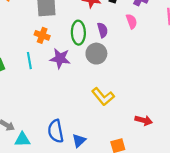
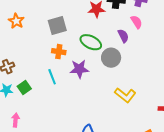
purple semicircle: (103, 30) -> (123, 36), moved
green ellipse: (78, 33) -> (91, 42), turned -50

